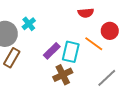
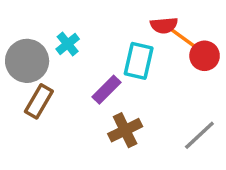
orange line: (94, 44) -> (184, 39), moved
cyan rectangle: (71, 52) -> (139, 61), moved

